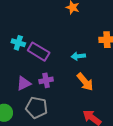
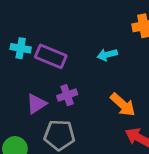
orange arrow: (85, 82) -> (123, 105), moved

